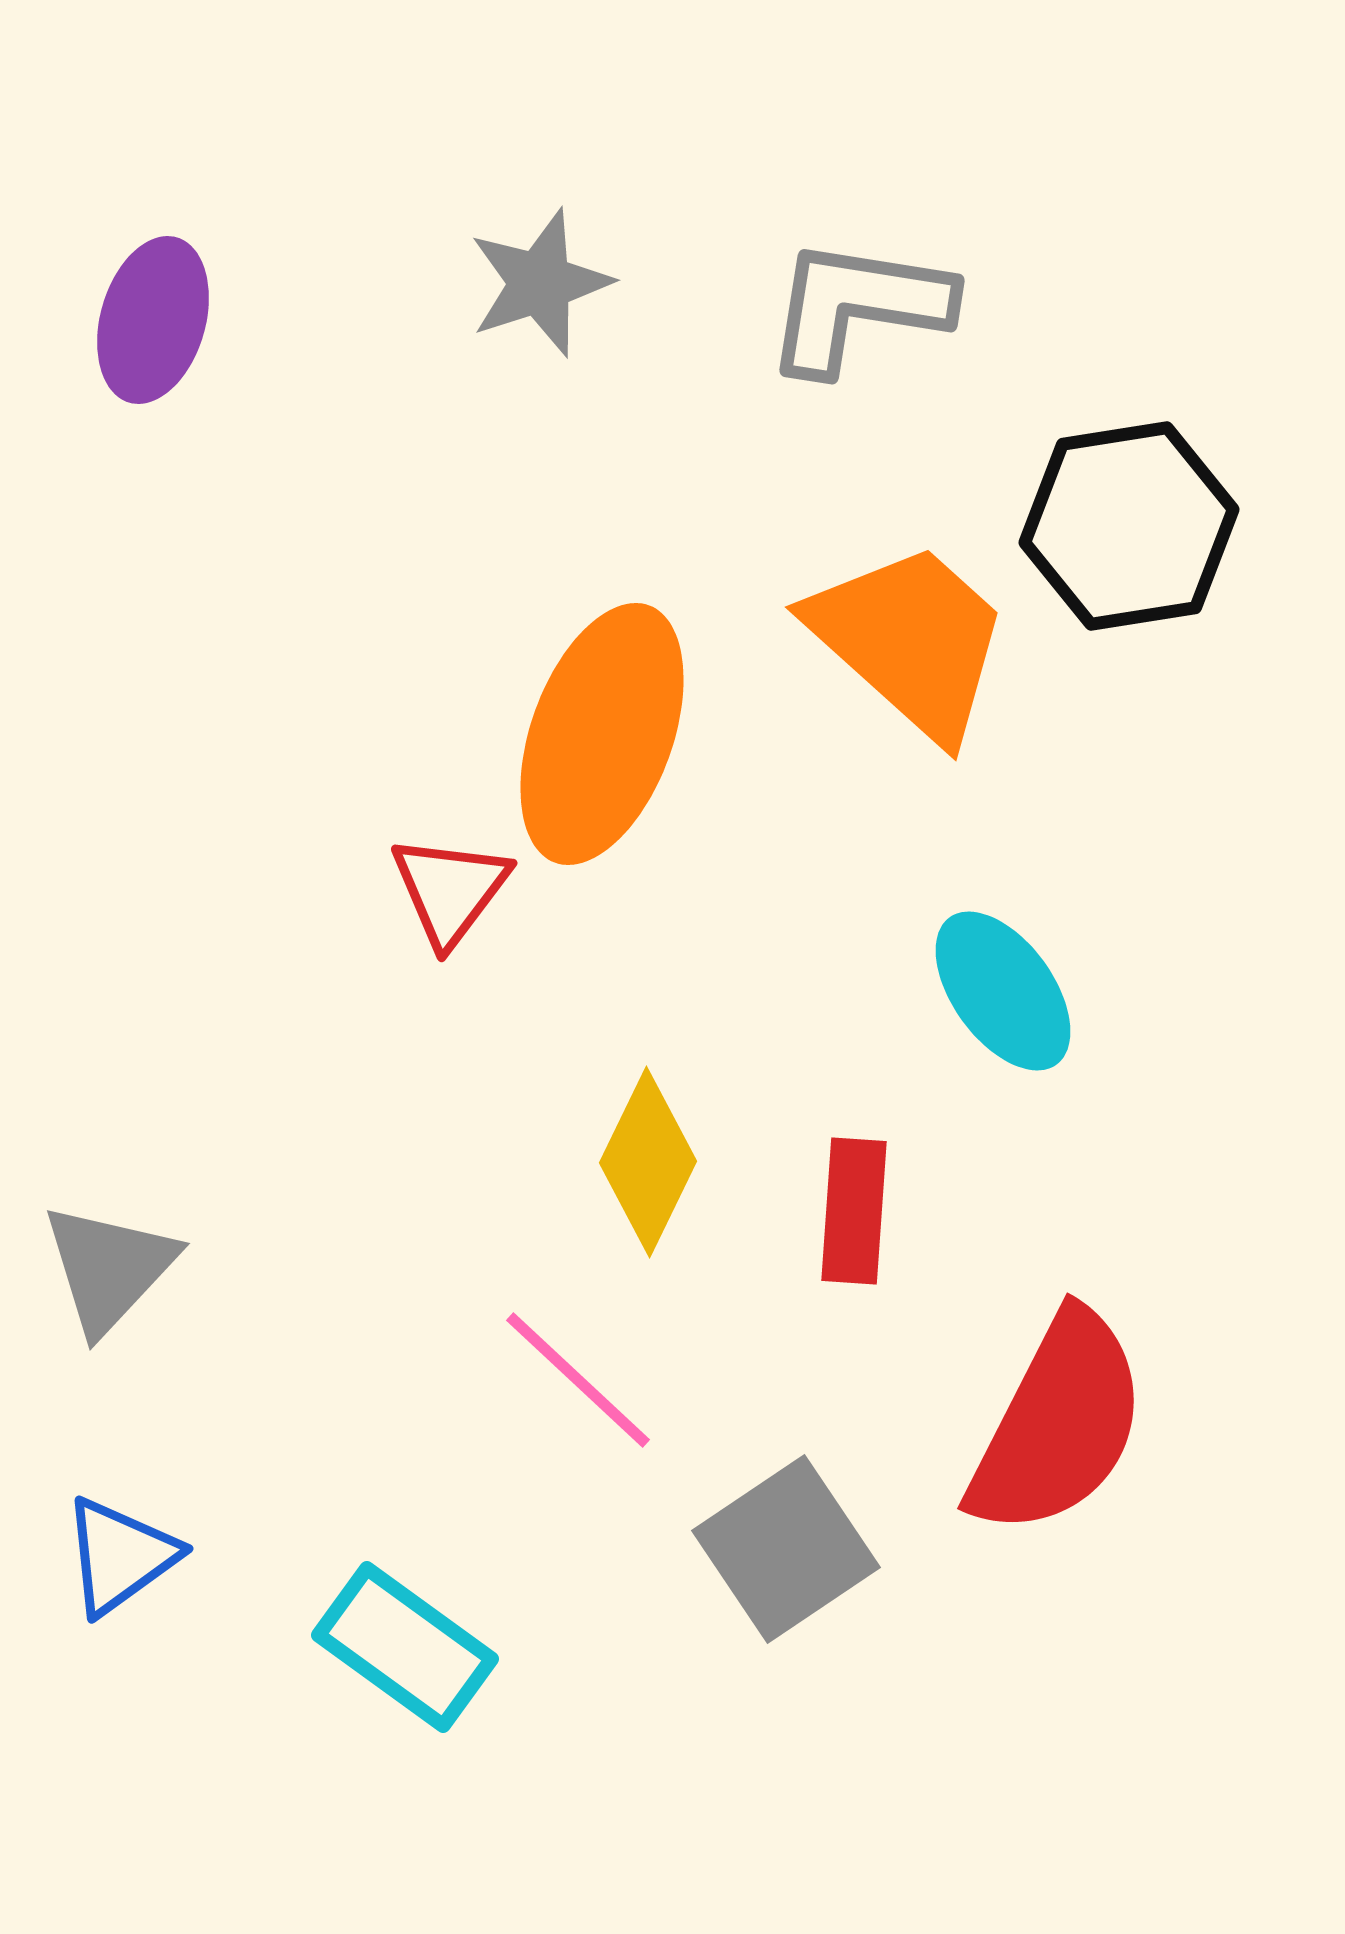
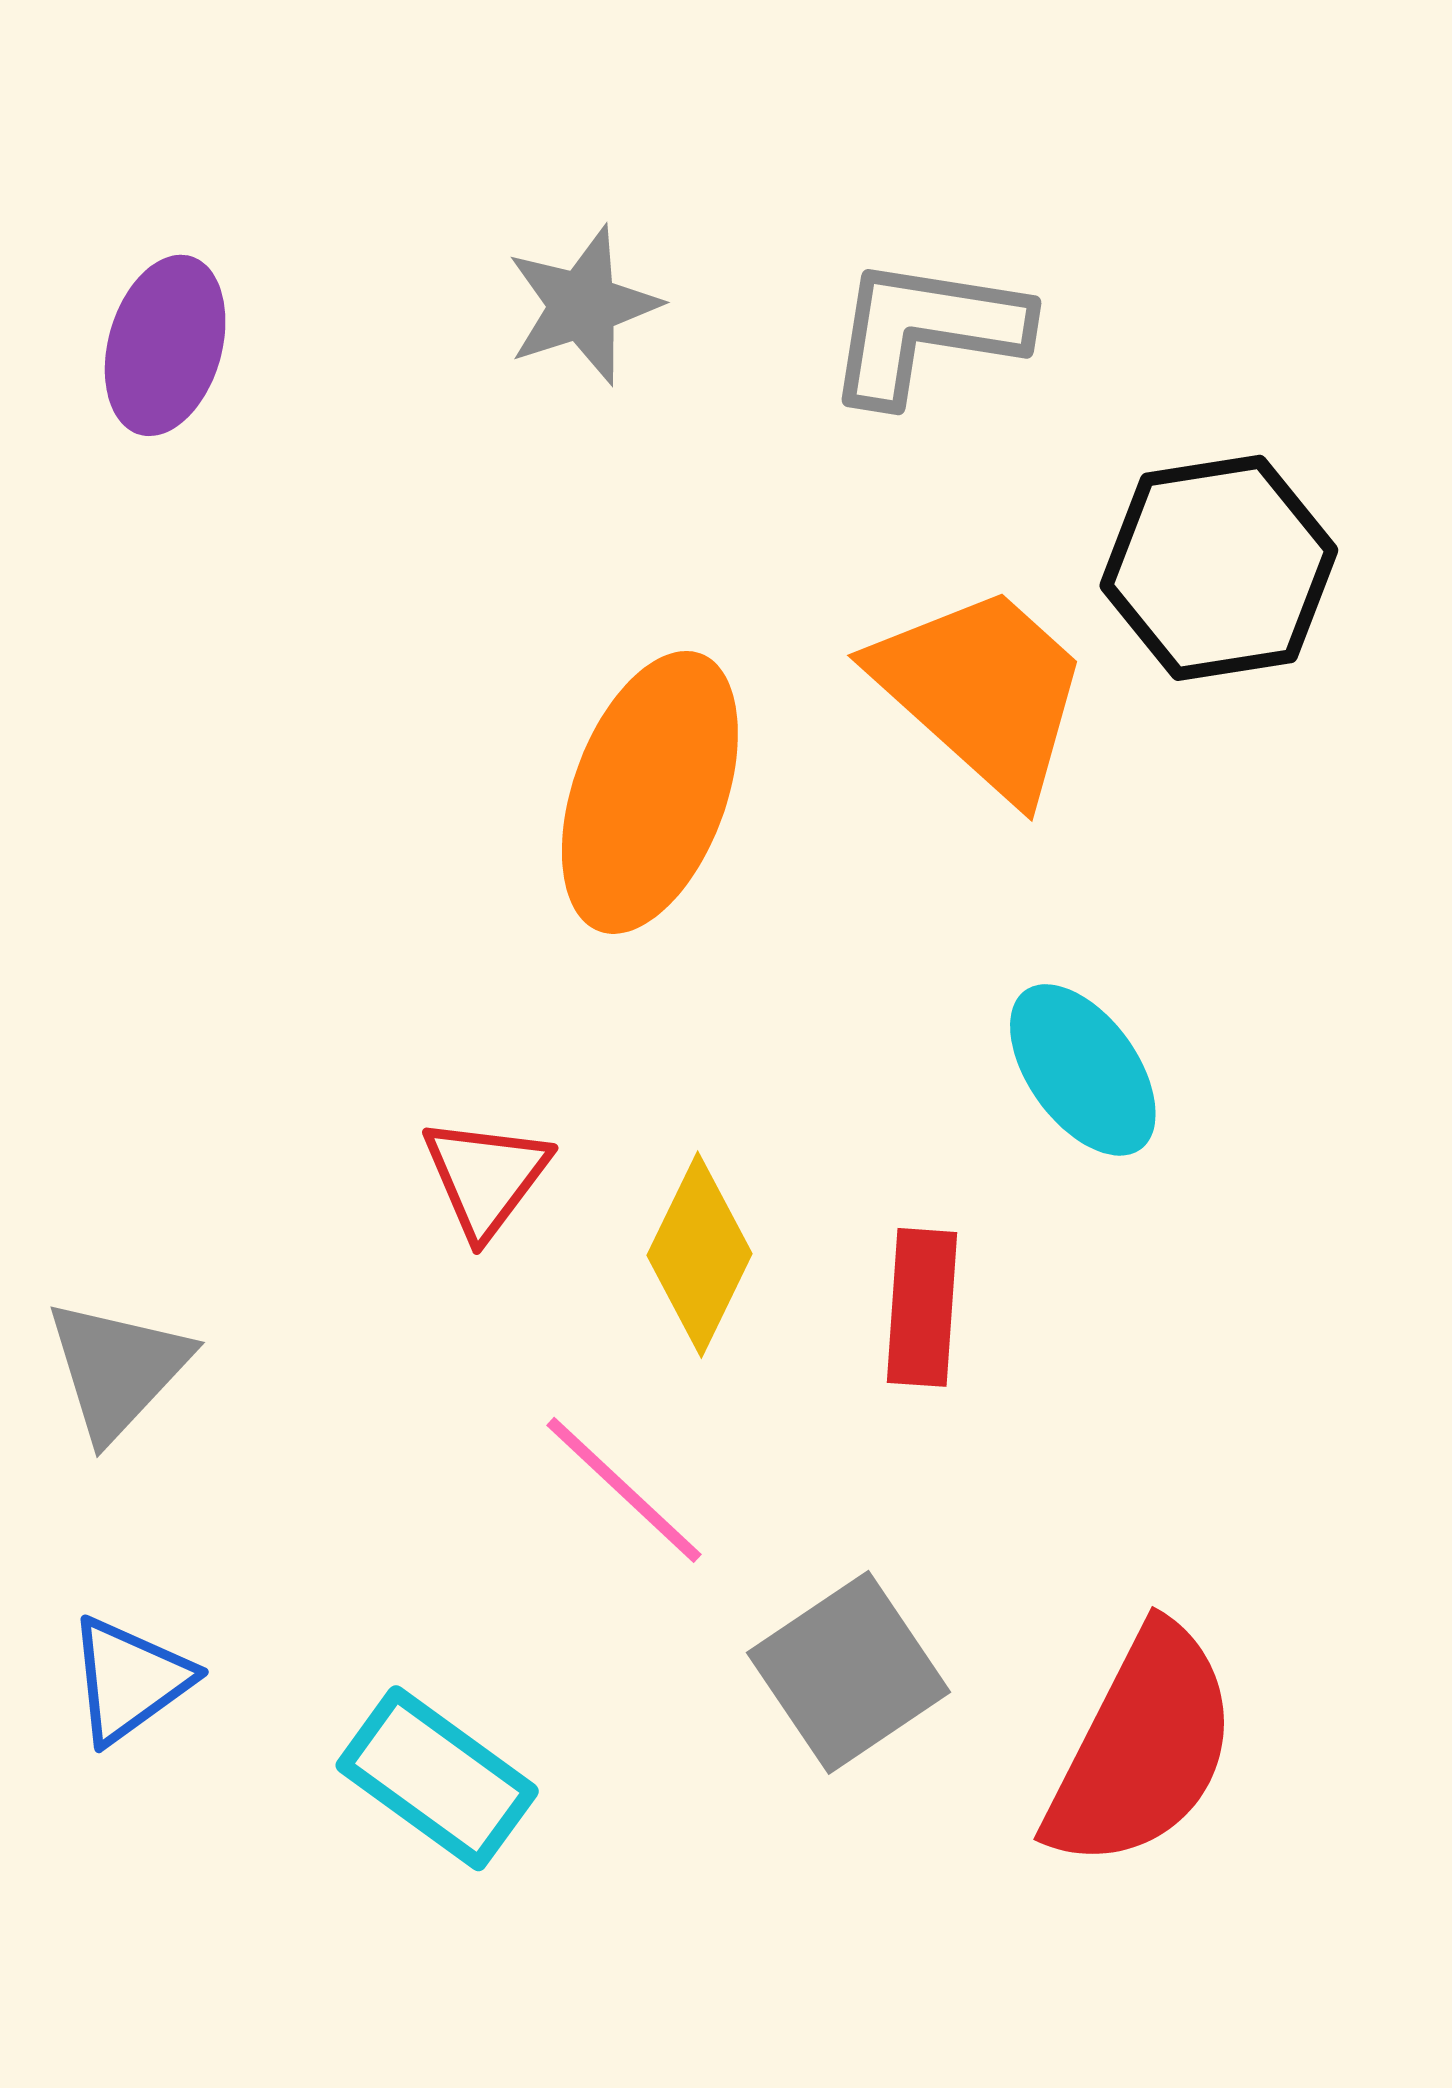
red triangle: (450, 890) -> (486, 1177), moved
red semicircle: (1058, 1424) -> (1142, 1748), moved

